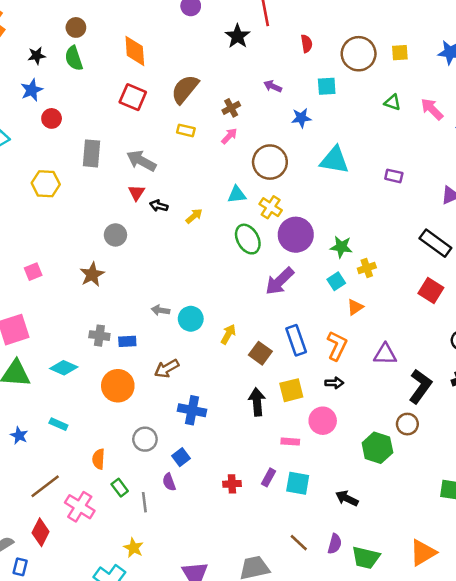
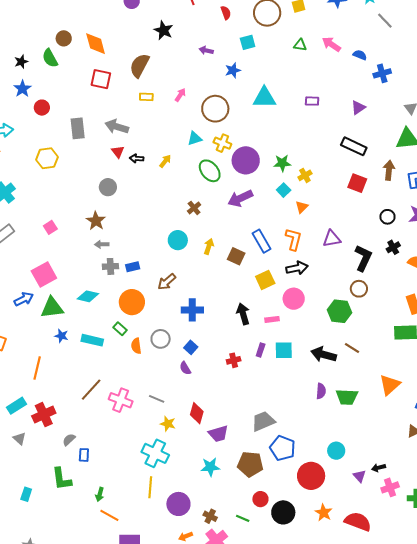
brown circle: (76, 27) -> (64, 38), moved
black star: (238, 36) -> (163, 30), moved
brown cross: (231, 108) -> (194, 208), moved
purple arrow: (280, 281) -> (240, 198), turned 30
gray arrow: (160, 310) -> (102, 244), moved
black arrow: (334, 383) -> (297, 268), size x1.5
black arrow: (257, 402) -> (243, 314), moved
cyan rectangle: (58, 424) -> (92, 340), size x1.5
blue star: (19, 435) -> (61, 336), moved
orange semicircle: (99, 459) -> (136, 346), moved
green rectangle: (120, 488) -> (120, 329), moved
black arrow: (347, 498) -> (324, 354), size x1.4
gray line: (144, 502) -> (157, 399), moved, turned -49
red diamond: (41, 532) -> (197, 413), moved
brown line: (299, 543) -> (352, 348), moved

